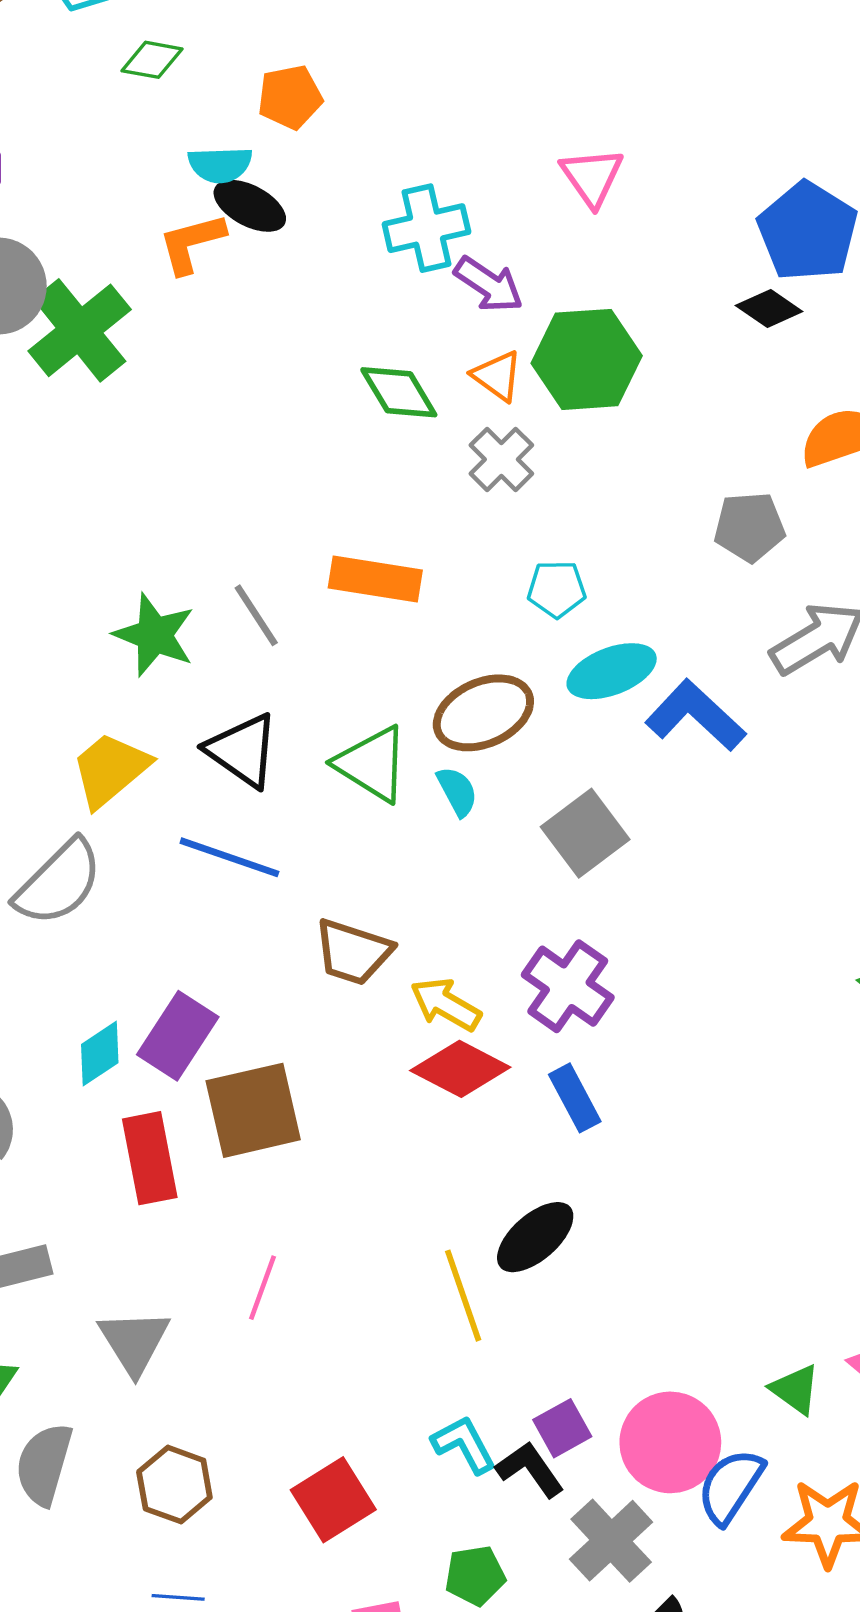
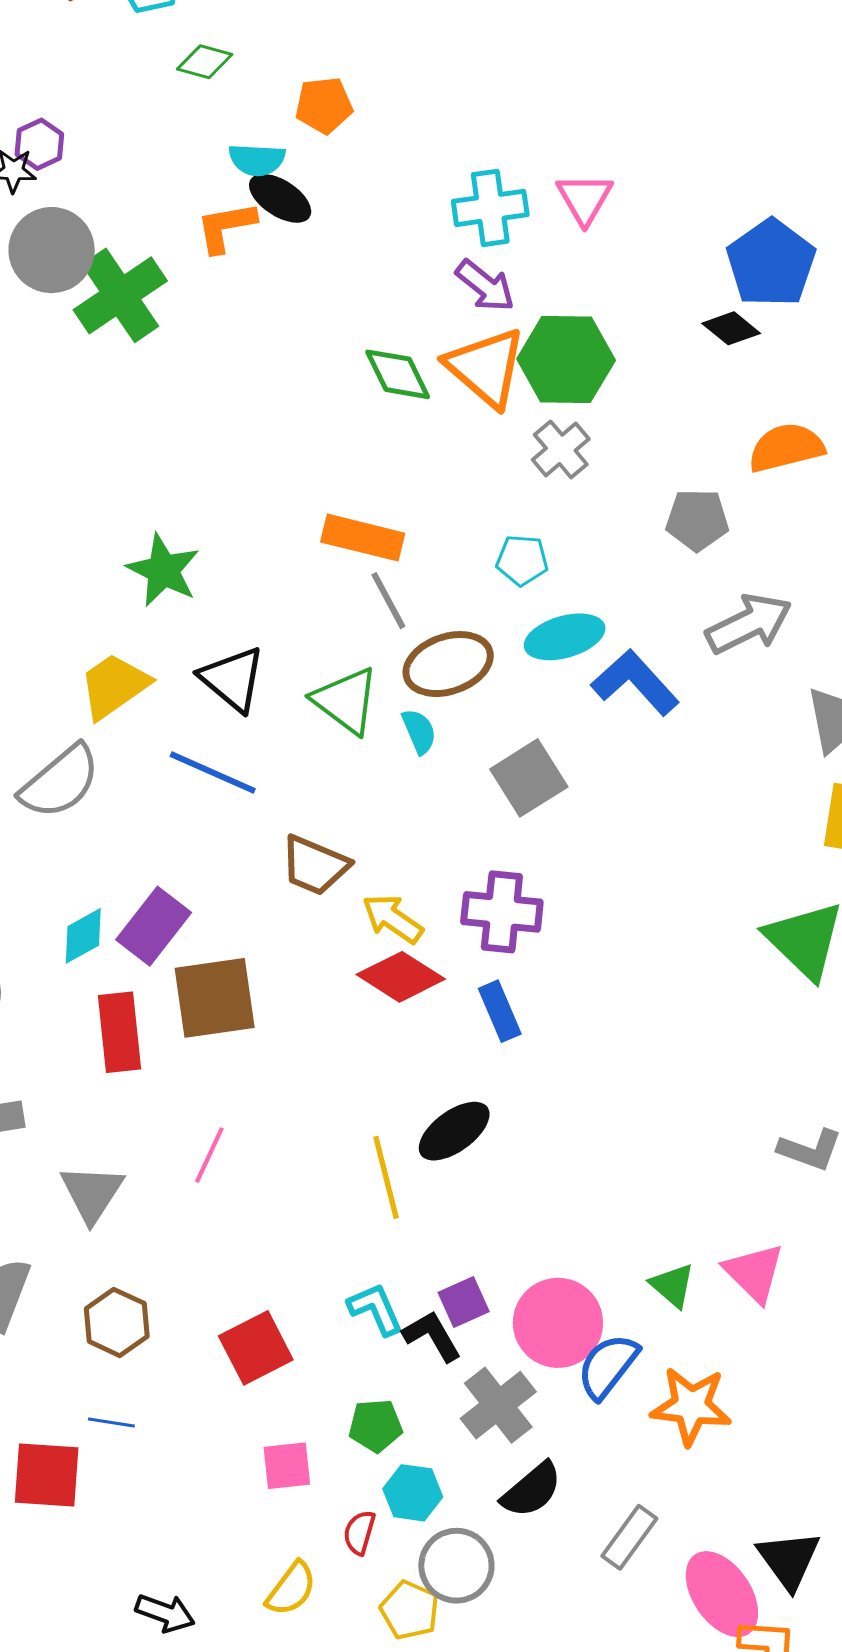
cyan cross: (426, 228) -> (490, 208), moved
orange triangle: (497, 376) -> (486, 367), size x1.8
gray cross: (501, 459) -> (561, 449), moved
gray line: (256, 615) -> (388, 601), moved
purple cross: (568, 986) -> (502, 912), turned -34

